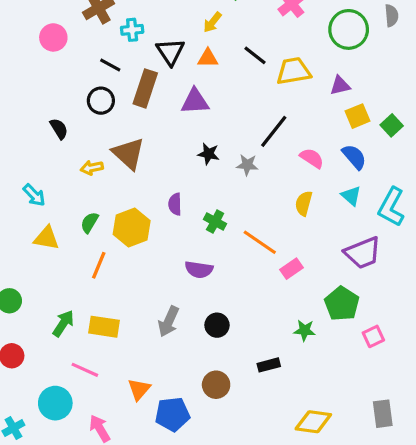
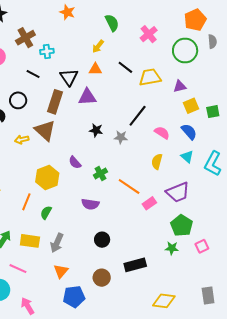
black triangle: (170, 52) -> (69, 77), moved
brown rectangle: (145, 88) -> (55, 102), moved
black circle: (101, 101) -> (18, 100), moved
green square: (392, 125) -> (213, 112), turned 32
purple semicircle: (175, 204) -> (75, 163), turned -40
green cross: (215, 222) -> (100, 173), turned 32
green semicircle: (90, 223) -> (46, 213), moved
purple trapezoid: (363, 253) -> (178, 192), moved
gray arrow: (169, 322) -> (57, 243), moved
green star: (305, 330) -> (172, 248), moved
black rectangle: (269, 365) -> (135, 265), size x1.5
orange triangle: (139, 389) -> (61, 271), moved

